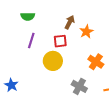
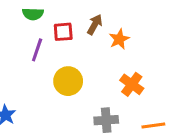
red square: (60, 41) -> (63, 32), moved
gray cross: (79, 86) -> (106, 120), turned -35

